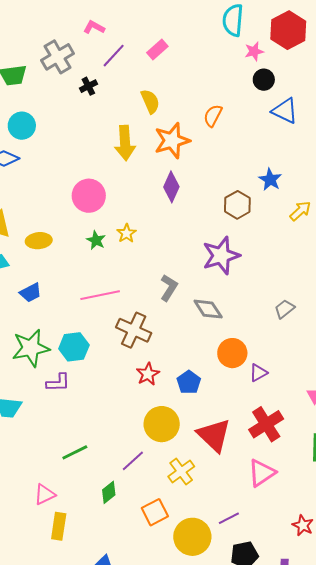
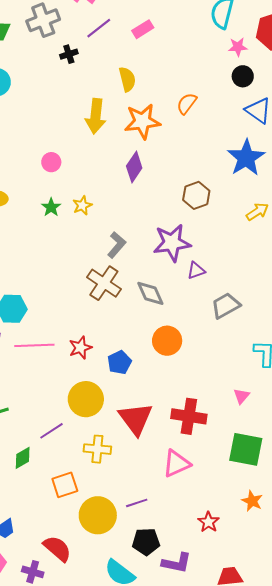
blue star: (270, 180) -> (246, 158), moved, size x1.6
pink circle: (89, 196) -> (51, 162), size x0.6
gray L-shape: (169, 288) -> (117, 245), moved
pink line: (100, 295) -> (34, 345), moved
gray trapezoid: (284, 309) -> (226, 306), size x1.4
brown cross: (134, 330) -> (104, 283), moved
purple triangle: (258, 373) -> (196, 271), moved
red cross: (266, 424) -> (189, 416), turned 32
yellow cross: (181, 471) -> (97, 449), turned 32

